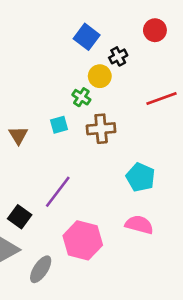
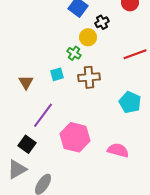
cyan pentagon: (140, 177) -> (130, 102), moved
purple line: (58, 192) -> (43, 115), moved
pink hexagon: (83, 240) -> (75, 137), moved

